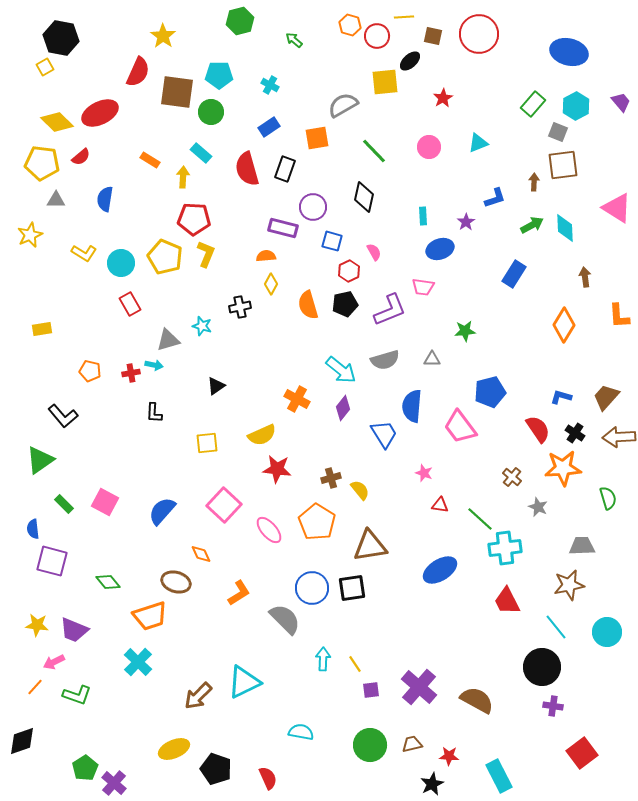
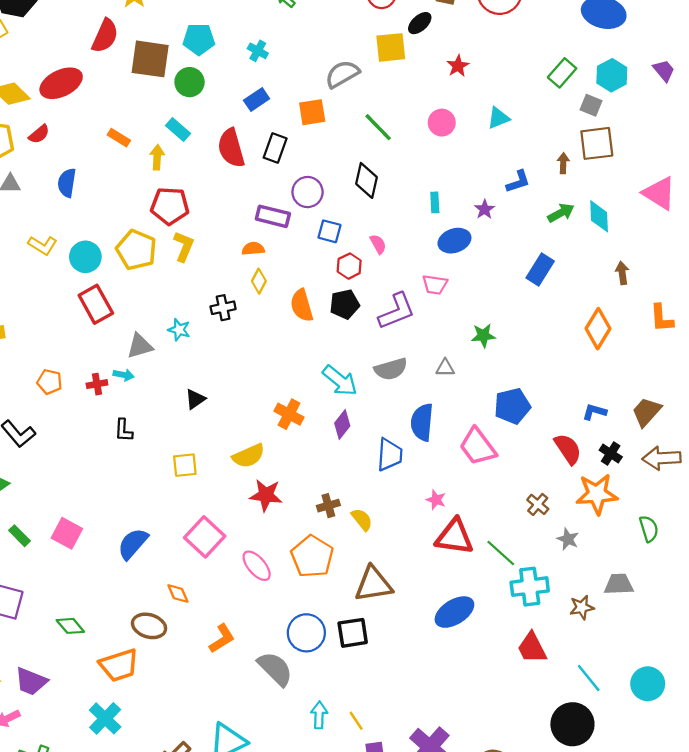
red rectangle: (130, 304) -> (96, 304), size x1.4
blue trapezoid: (384, 434) -> (390, 455), turned 36
red triangle: (440, 505) -> (454, 537), size x2.0
brown star: (569, 585) -> (582, 607), moved, size x0.7

